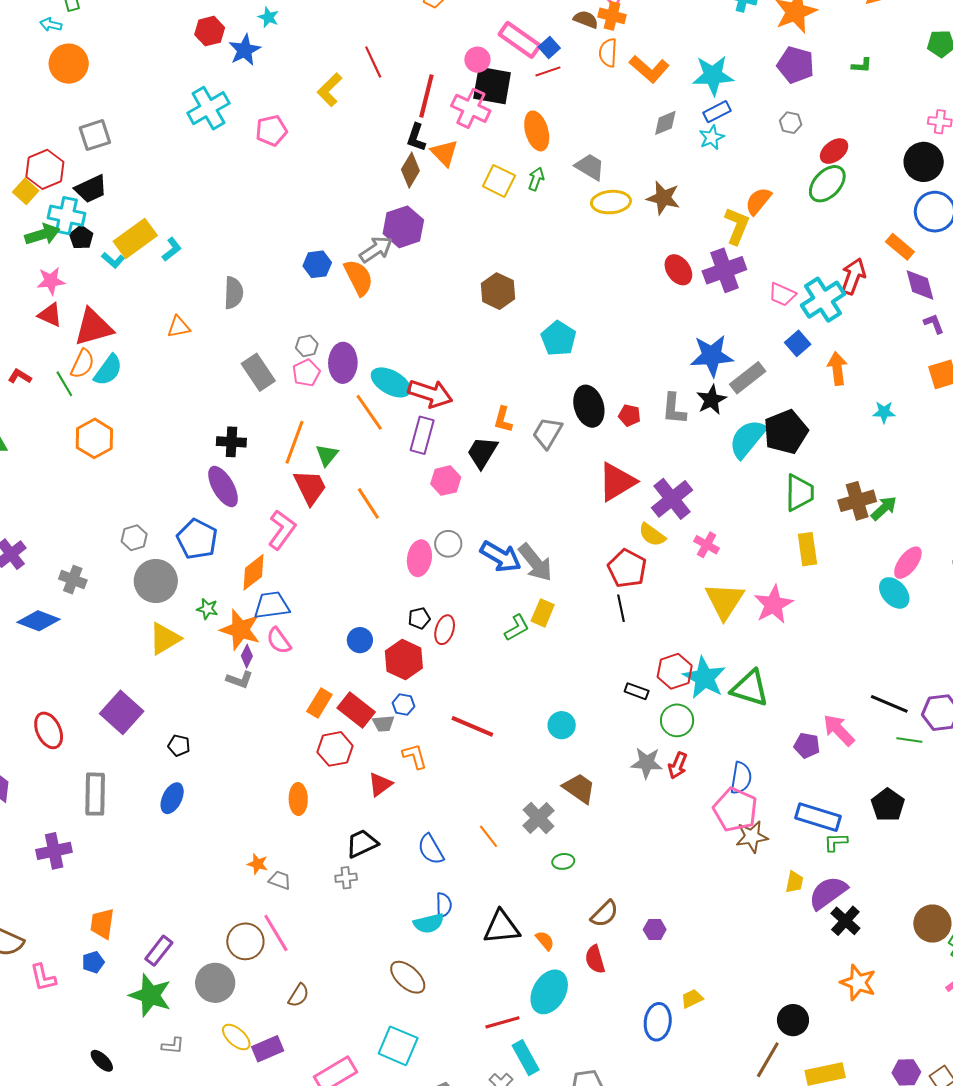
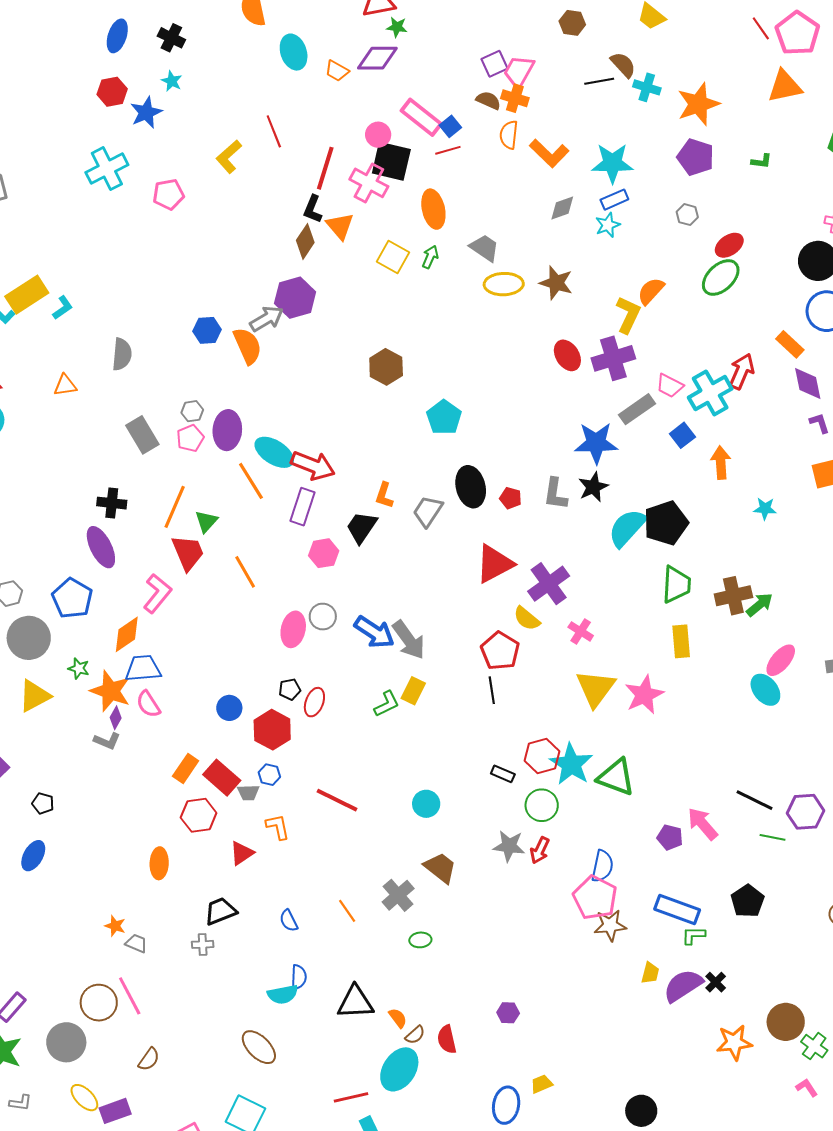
gray rectangle: (748, 378) -> (637, 409), moved
blue semicircle: (431, 849) -> (289, 921), size x0.7
brown semicircle: (604, 914) -> (415, 1035), moved, size x0.7
black cross: (845, 921) -> (716, 982), moved, size x0.7
orange star: (858, 983) -> (734, 1042), moved, turned -30

